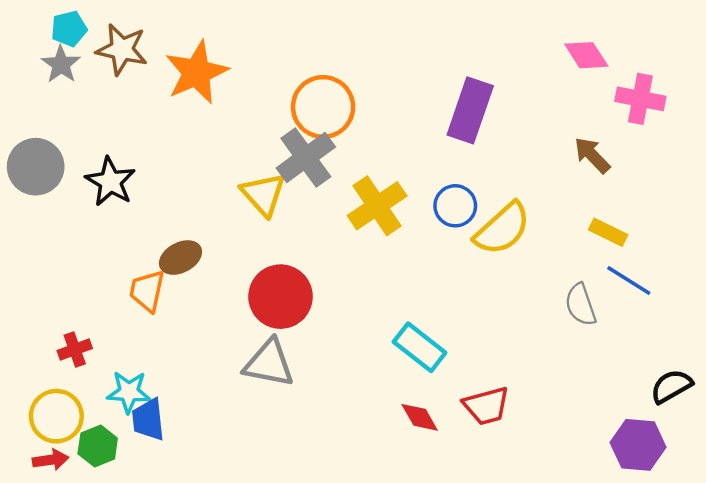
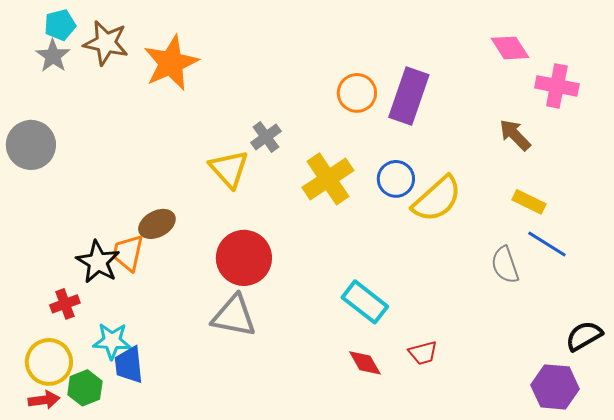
orange circle: (323, 107) -> (357, 93), moved, size x0.7
gray cross: (306, 157) -> (266, 137), size x0.6
black star: (110, 182) -> (98, 262), moved
red trapezoid: (486, 406) -> (423, 353), size x0.7

